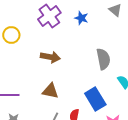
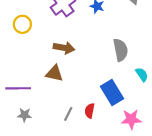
brown triangle: (50, 91) -> (54, 73), moved

